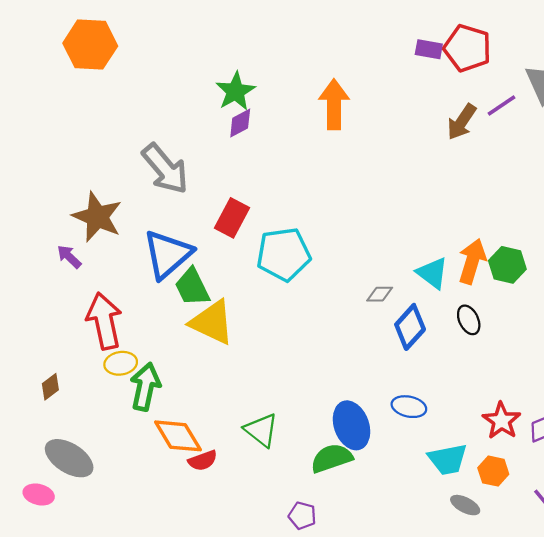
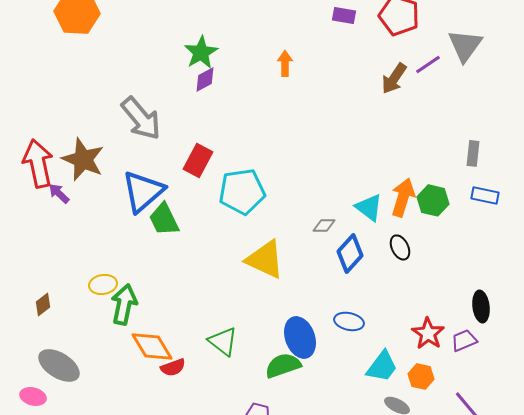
purple rectangle: (429, 49) -> (344, 15), moved
orange arrow: (334, 104) -> (285, 63), size x0.6
red arrow: (104, 321) -> (38, 163), moved
yellow triangle: (212, 322) -> (265, 259), moved
cyan trapezoid: (448, 459) -> (382, 366), turned -42

